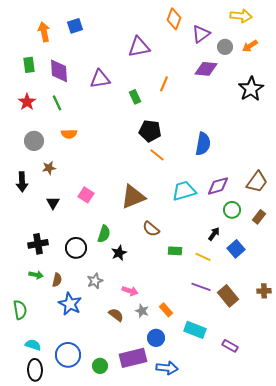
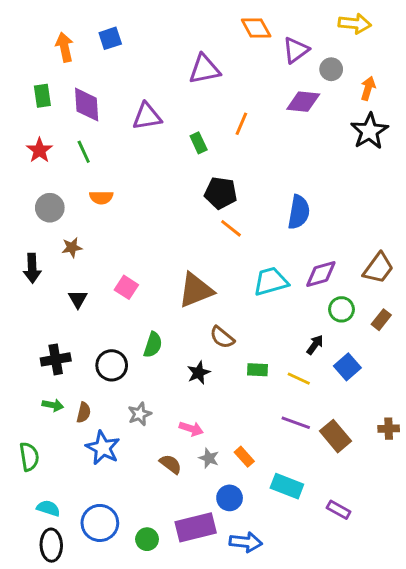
orange diamond: (174, 19) -> (256, 28), turned -50
orange arrow: (250, 46) -> (368, 88), moved, turned 140
black star: (119, 253) -> (199, 373), moved

